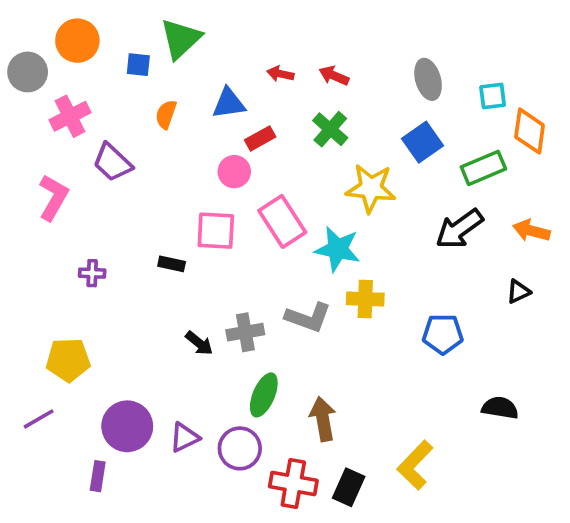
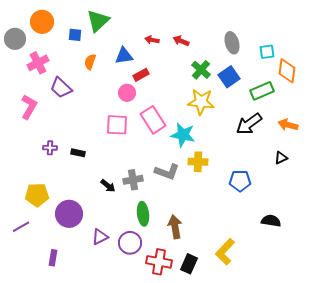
green cross: (330, 129) -> (201, 70), moved
black rectangle: (172, 264) -> (78, 153), moved
green ellipse: (264, 395) -> (143, 214), turned -30
purple circle: (127, 426) -> (69, 214), moved

